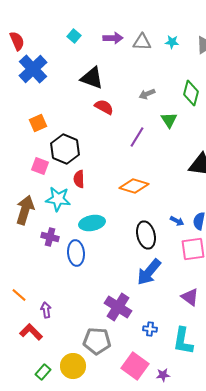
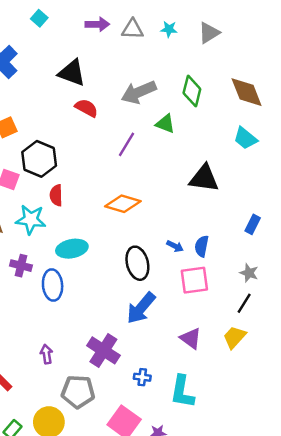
cyan square: (74, 36) -> (39, 18), moved
gray arrow: (147, 94) -> (139, 92), size x1.8
green triangle: (169, 120) -> (165, 124), turned -36
purple arrow: (46, 310) -> (46, 354), moved

